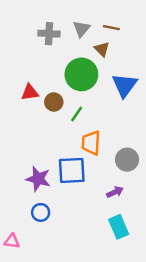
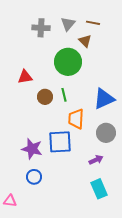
blue triangle: (125, 85) -> (104, 99), moved, turned 30
brown circle: (54, 102) -> (45, 97), moved
green line: (77, 114) -> (64, 95), turned -48

